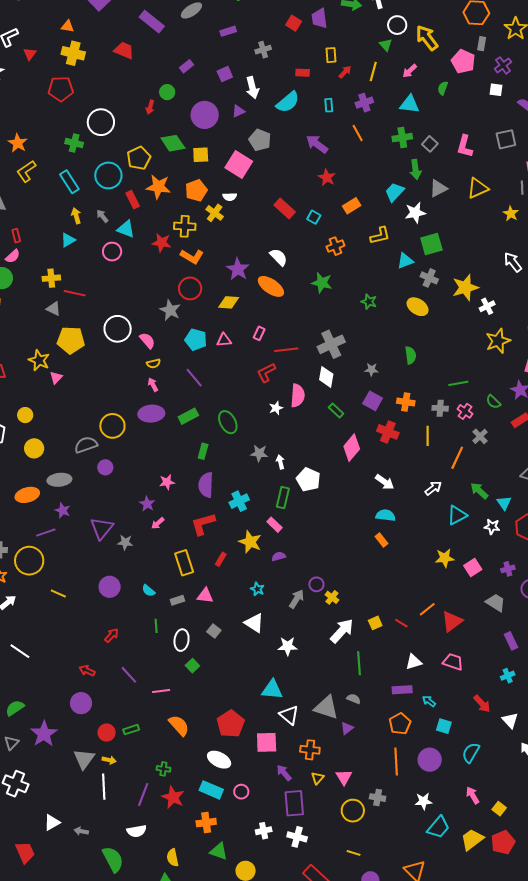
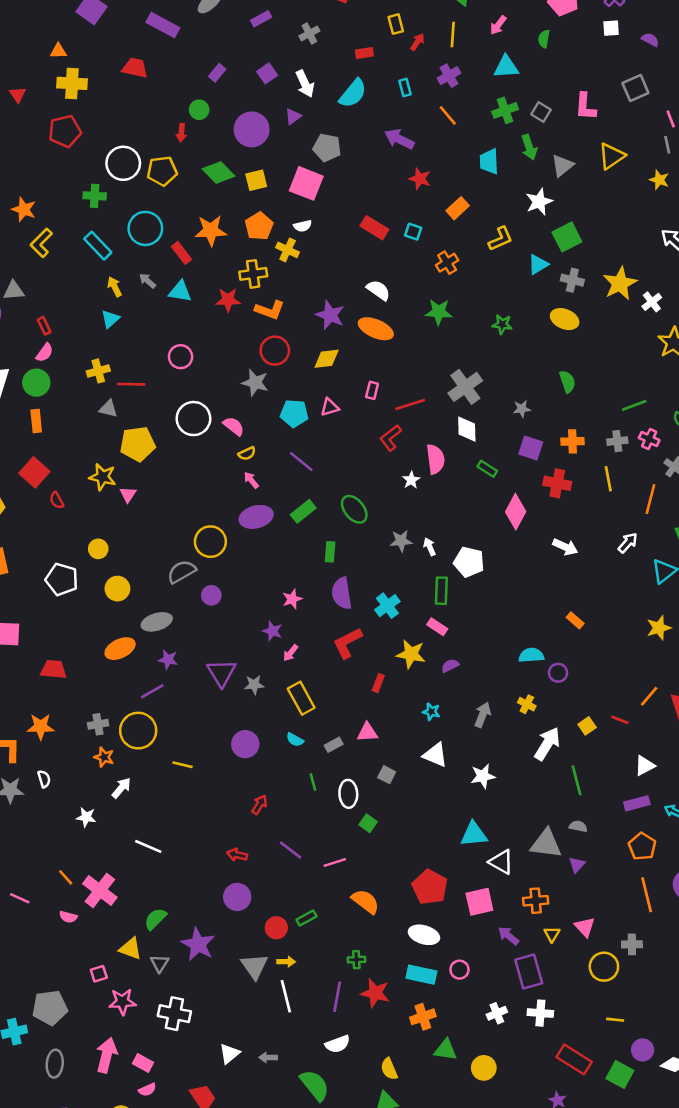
yellow pentagon: (139, 158) -> (162, 171), moved, turned 30
cyan trapezoid: (395, 192) -> (489, 161), moved, turned -35
pink circle: (112, 252) -> (181, 357), moved
cyan semicircle: (386, 515) -> (531, 655), moved
yellow rectangle: (184, 563) -> (301, 698), moved
purple circle: (316, 584) -> (558, 673), moved

